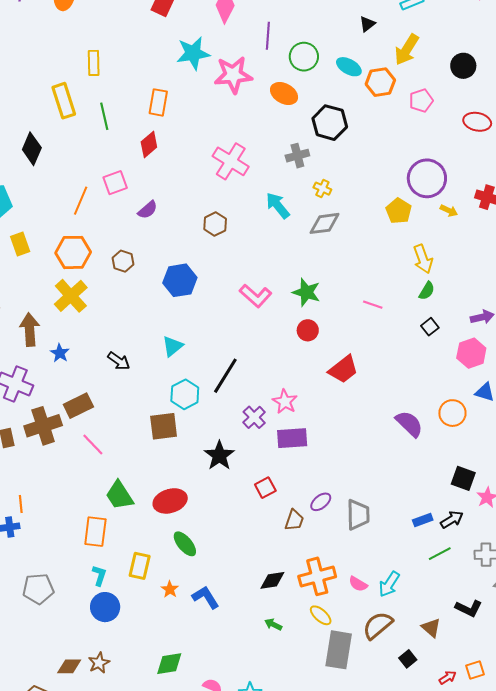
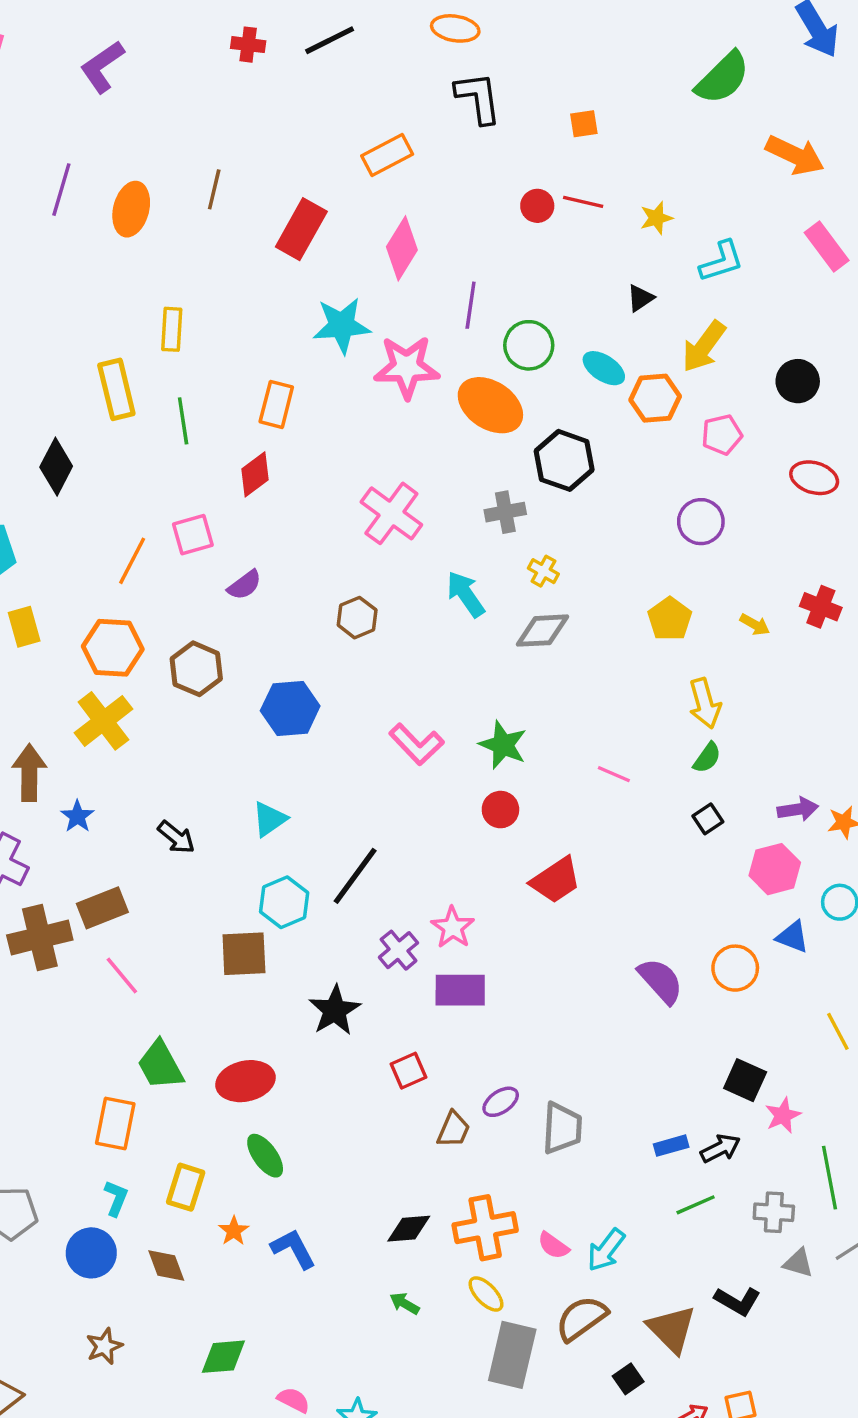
orange ellipse: (284, 93) -> (490, 405), size x1.4
purple circle: (427, 178) -> (701, 522), moved, size x0.7
brown hexagon: (123, 261) -> (196, 669), size x1.4
blue circle: (105, 607) -> (91, 1253), moved
brown triangle: (431, 628) -> (672, 1329), size x1.5
brown diamond: (69, 666) -> (166, 1266), moved, turned 65

